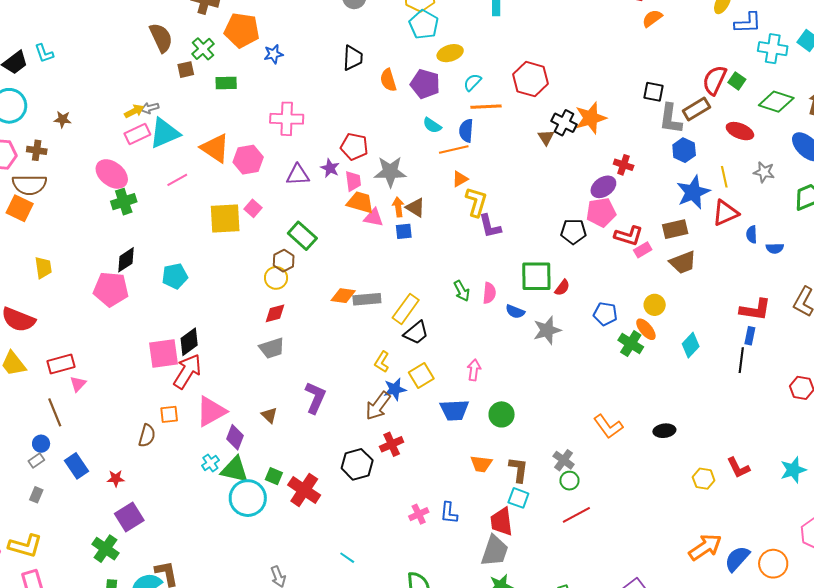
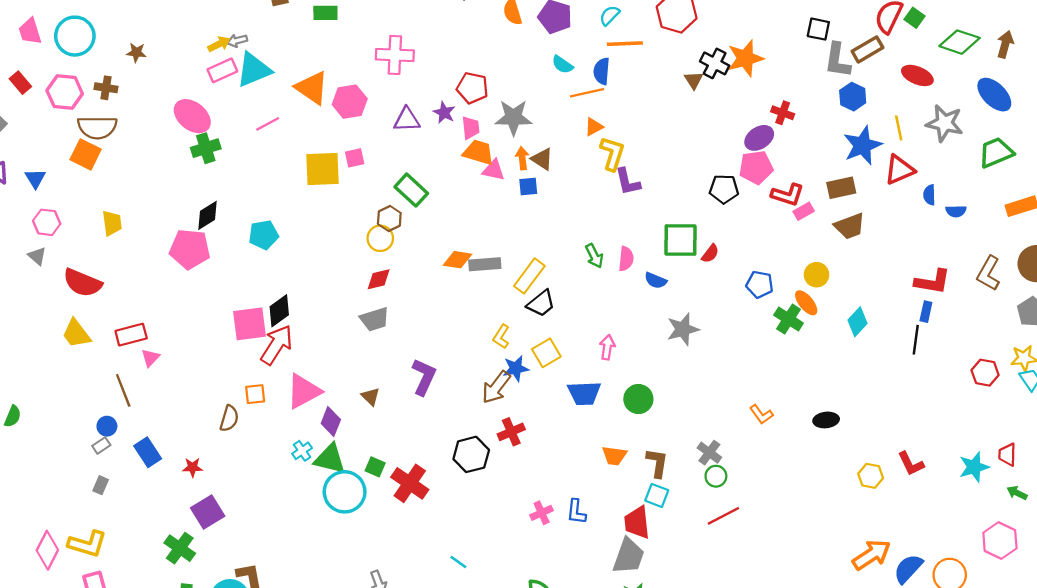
gray star: (764, 172) -> (945, 123), size x1.5
pink square: (253, 208) -> (355, 158), turned 36
gray star: (547, 330) -> (683, 329), moved
orange L-shape: (608, 427) -> (761, 414), size x0.7

